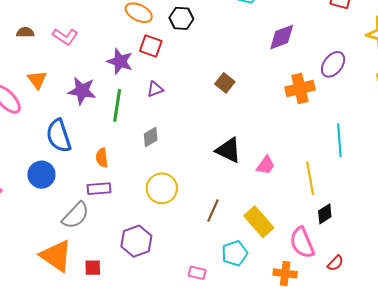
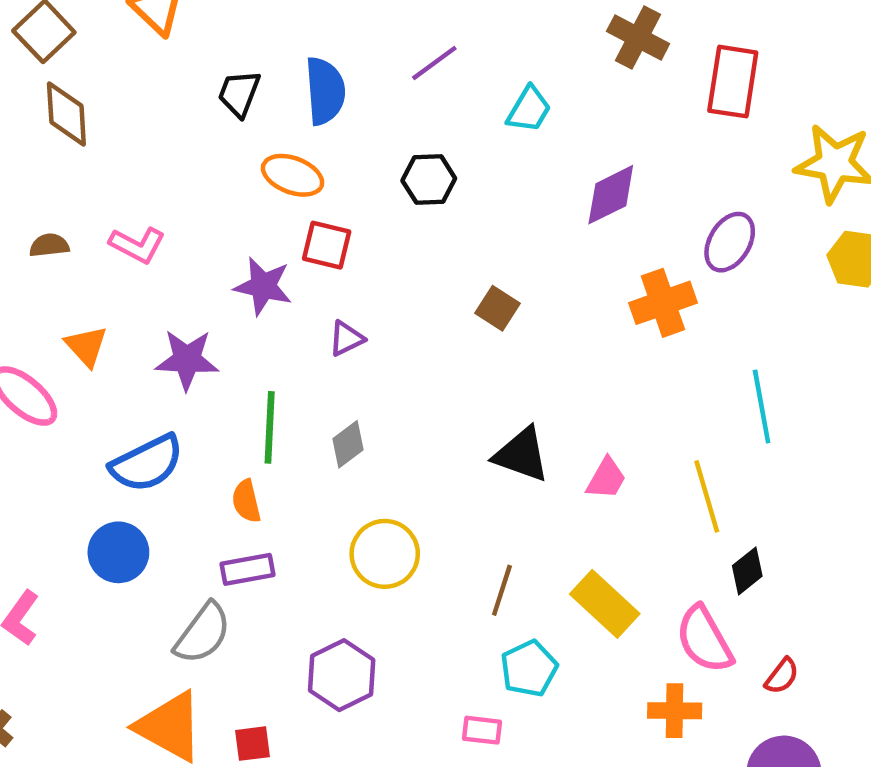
black hexagon: (181, 18) -> (429, 179), moved
green line: (117, 105) -> (270, 427), moved
blue semicircle: (59, 136) -> (147, 463), turned -92
cyan pentagon: (235, 253) -> (529, 669), moved

